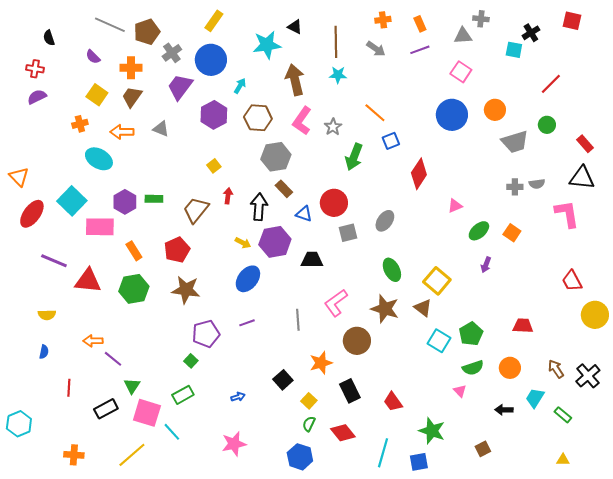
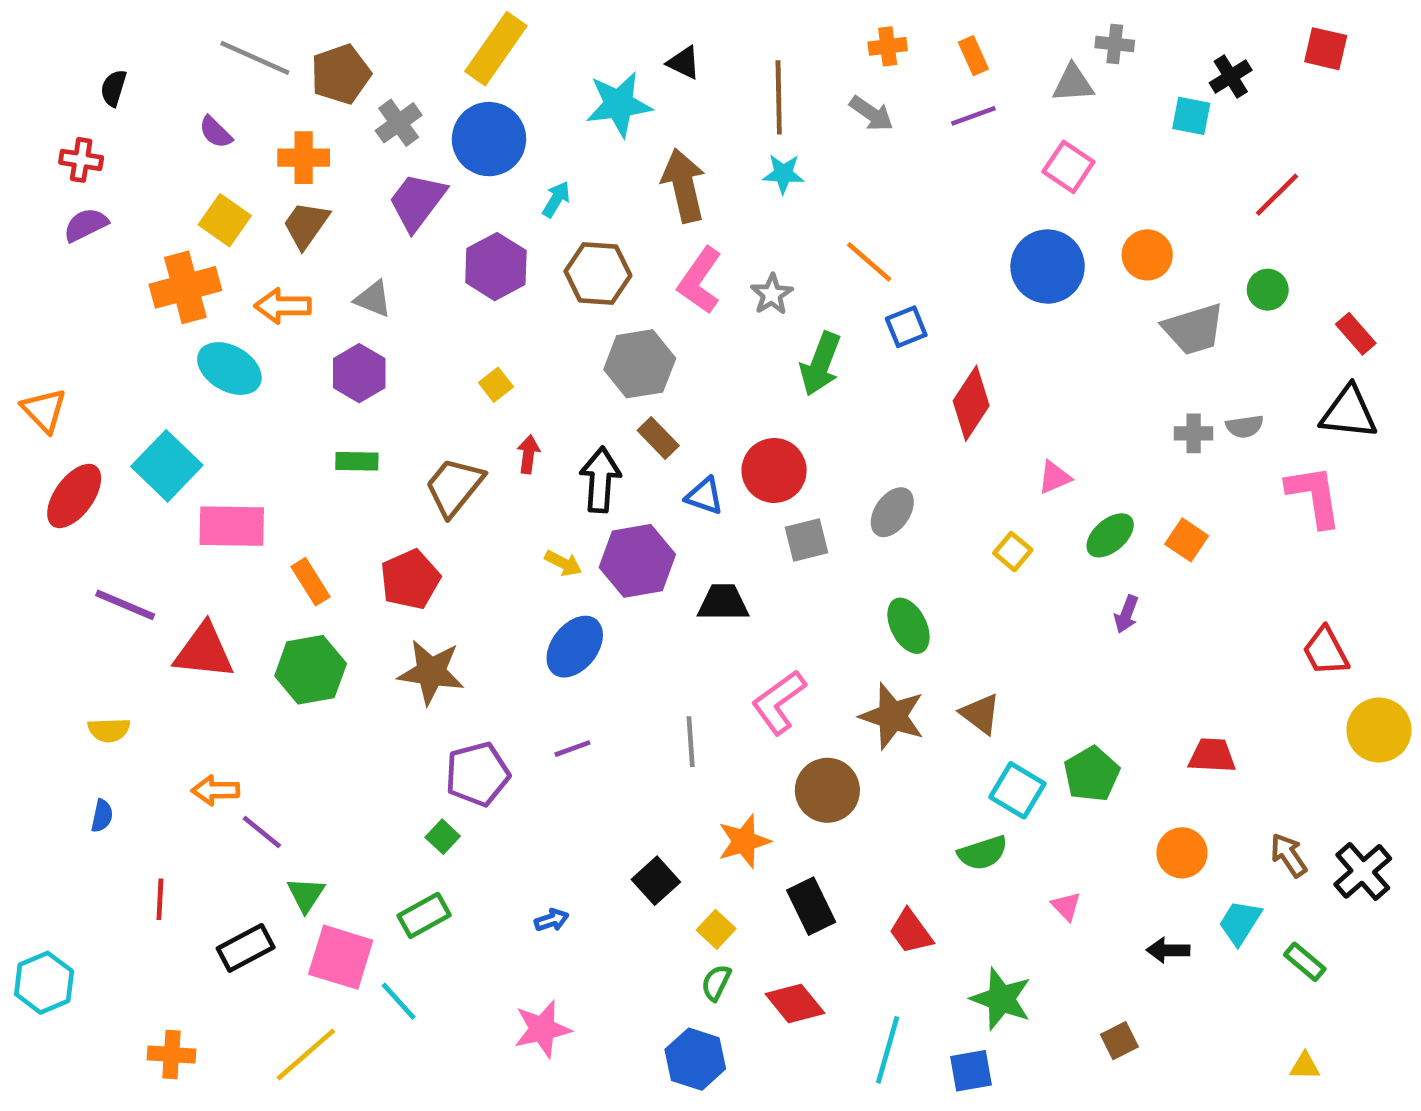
yellow rectangle: (214, 21) -> (496, 49), size x1.4
black semicircle: (49, 38) -> (114, 88), turned 35
orange cross: (80, 124) -> (185, 287), size x1.8
purple hexagon: (125, 202) -> (359, 373), moved
yellow square: (437, 281) -> (1013, 552), moved, size x0.6
green semicircle: (473, 368) -> (983, 853), moved

